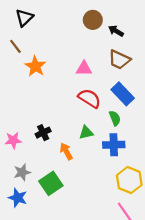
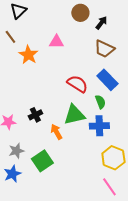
black arrow: (116, 31) -> (101, 23), turned 96
pink triangle: (84, 68) -> (56, 42), moved
green triangle: (86, 133) -> (74, 115), size x1.6
blue star: (18, 198) -> (12, 174), turned 30

